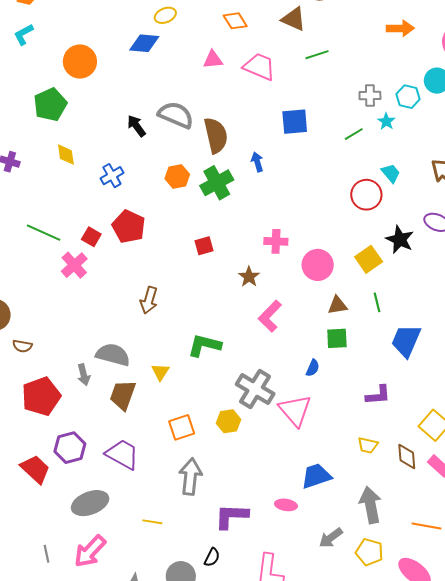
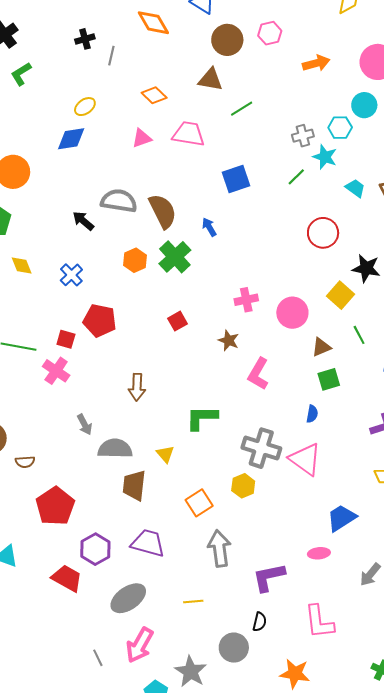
cyan star: (386, 121) -> (325, 157), size x1.4
cyan trapezoid: (391, 173) -> (355, 188), moved
gray arrow: (84, 375) -> (85, 424), moved

